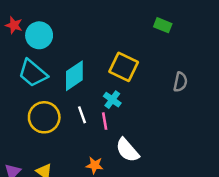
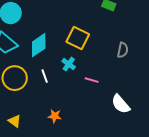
pink line: (105, 121) -> (92, 80), moved, turned -64
white semicircle: (127, 150) -> (121, 104), moved

